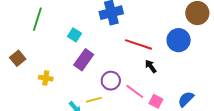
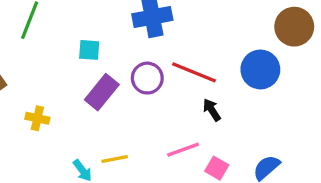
cyan square: (74, 35) -> (89, 50), turned -32
purple circle: (111, 81) -> (147, 78), moved
pink line: (135, 91) -> (183, 150), turned -60

